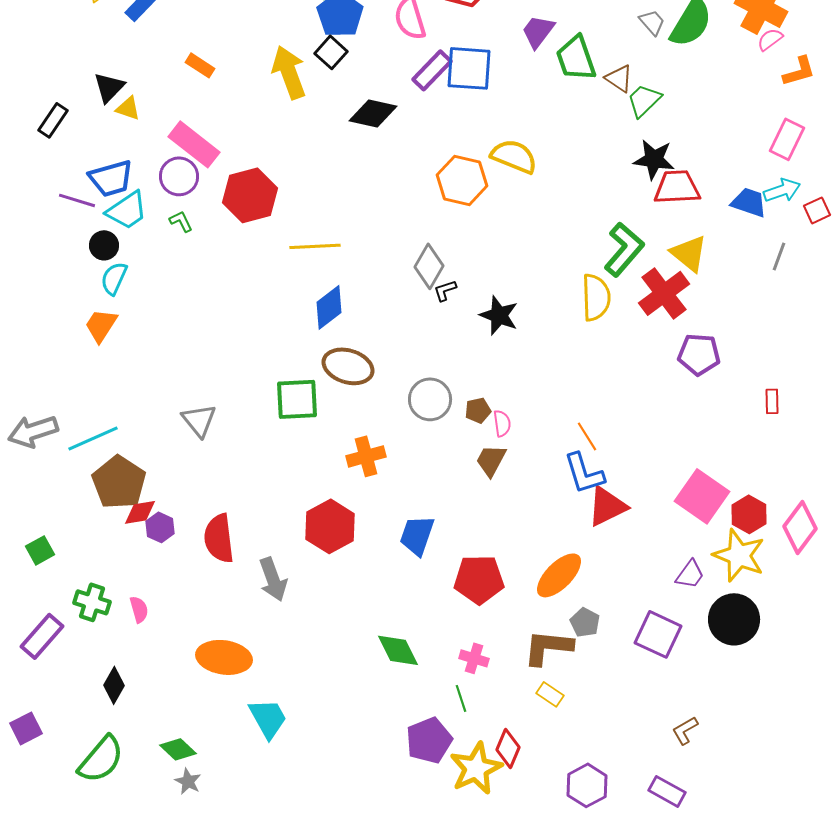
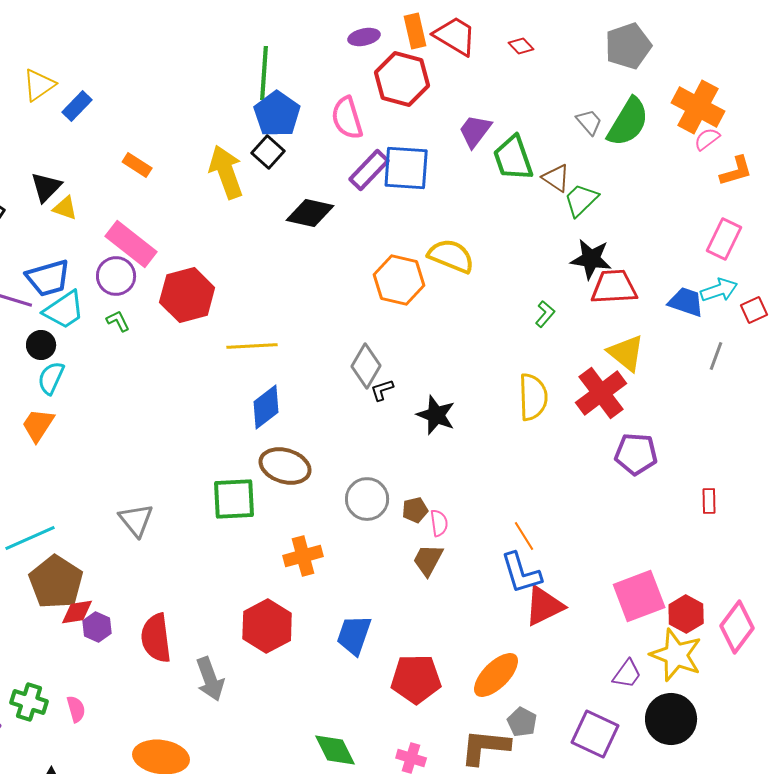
green L-shape: (624, 249) -> (545, 314), moved, size x0.5
pink square: (702, 496) -> (639, 596), turned 34

